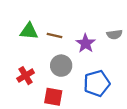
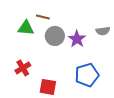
brown line: (54, 36) -> (43, 17), moved
gray circle: (61, 66) -> (55, 36), moved

